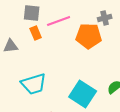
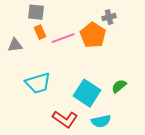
pink line: (59, 21) -> (63, 38), moved
orange pentagon: (89, 36) -> (93, 35), turned 30

